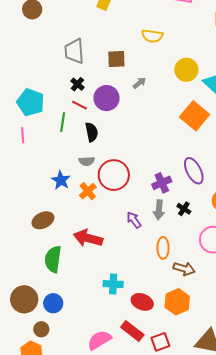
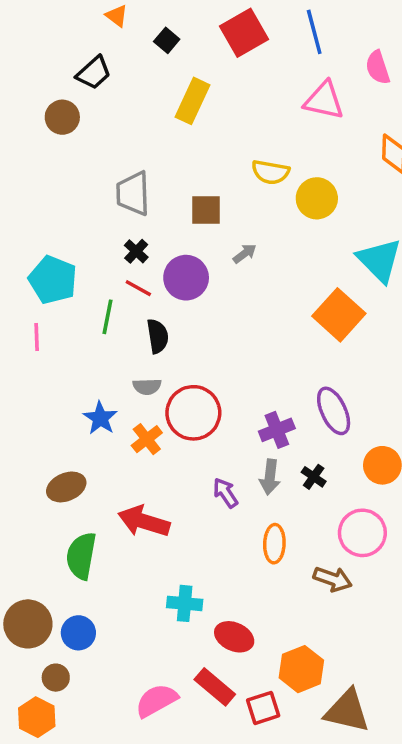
yellow circle: (186, 70) -> (317, 198), moved
brown arrow: (184, 269) -> (333, 579), moved
orange hexagon: (177, 302) -> (301, 669), moved

